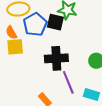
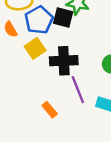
yellow square: (15, 47) -> (35, 48), moved, turned -30

